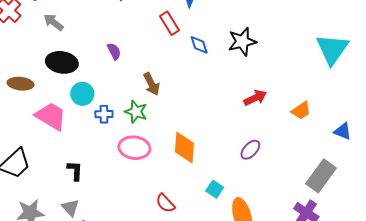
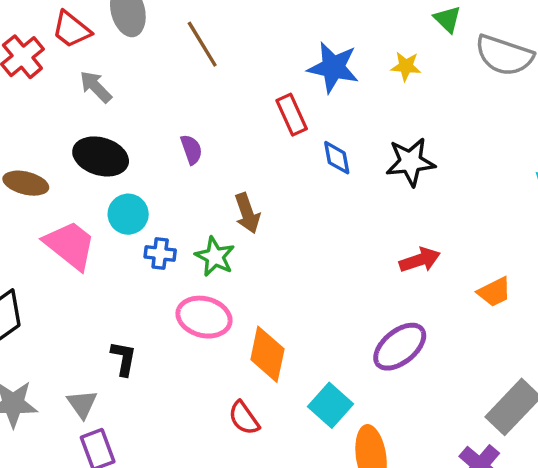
orange diamond: (184, 148) -> (267, 354), moved
purple ellipse: (250, 150) -> (400, 347), size x1.5
black L-shape: (75, 171) -> (124, 358), moved
cyan square: (215, 189) -> (330, 405), size x1.4

